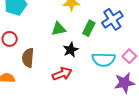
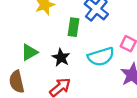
green triangle: (58, 29) -> (29, 52), moved

